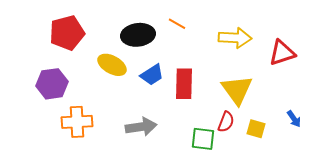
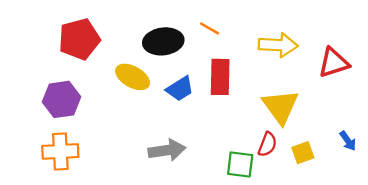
red rectangle: (184, 84) -> (220, 77), moved
orange cross: (77, 122) -> (60, 151), moved
yellow square: (256, 129) -> (303, 153), turned -36

